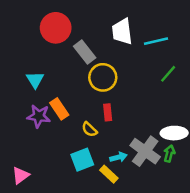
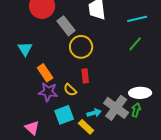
cyan line: (156, 41) -> (137, 19), moved
purple star: (39, 116) -> (48, 92), moved
pink triangle: (21, 175) -> (32, 128), moved, turned -42

